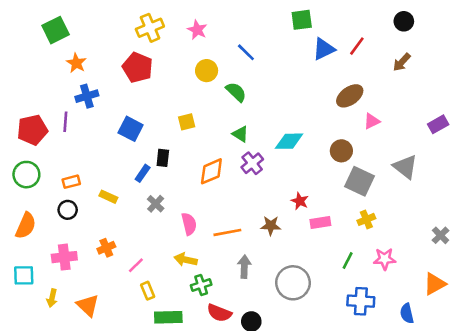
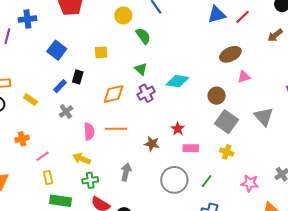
yellow cross: (366, 219) -> (227, 152), turned 32
orange line: (227, 232) -> (116, 129), moved
pink star: (385, 259) -> (250, 183), moved
gray circle: (293, 283) -> (174, 180), moved

